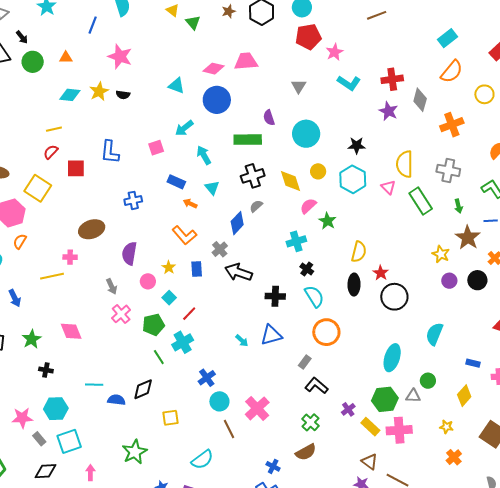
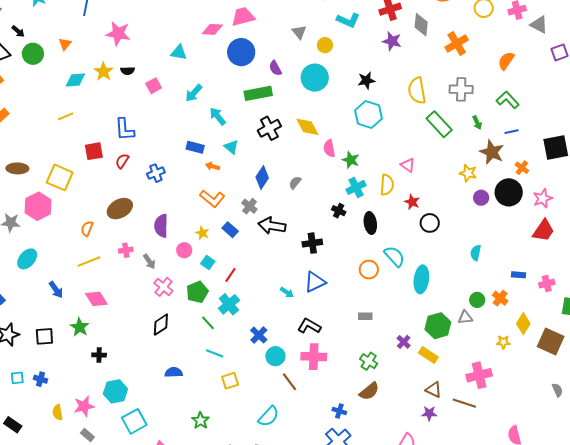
orange triangle: (66, 58) -> (65, 44), turned -40
blue circle: (217, 100) -> (241, 52), moved
pink square: (156, 148) -> (154, 86), moved
red semicircle: (51, 152) -> (122, 161), moved
yellow circle: (318, 171) -> (325, 45), moved
pink triangle: (388, 187) -> (408, 165), moved
gray semicircle: (256, 206) -> (295, 183), moved
pink semicircle: (308, 206) -> (329, 148), turned -48
orange semicircle: (20, 241) -> (87, 229), moved
cyan cross: (296, 241) -> (356, 187), moved
pink cross: (70, 257) -> (126, 250), moved
blue rectangle: (197, 269) -> (230, 230), turned -35
black circle: (477, 280) -> (509, 192), size x1.4
black ellipse: (354, 285) -> (370, 223), moved
cyan semicircle: (314, 296) -> (394, 256), moved
black circle: (394, 297) -> (430, 223), size x0.7
pink diamond: (71, 331) -> (96, 299), moved
orange circle: (326, 332) -> (369, 270), size x0.7
cyan semicircle: (434, 334) -> (476, 253), size x0.7
cyan ellipse: (392, 358) -> (421, 279), moved
gray rectangle: (305, 362) -> (365, 316), moved, turned 64
cyan line: (94, 385) -> (215, 353), moved, turned 30
black L-shape: (316, 386) -> (309, 326), moved
black diamond: (143, 389) -> (161, 325), moved
yellow diamond: (464, 396) -> (523, 324), moved
pink cross: (257, 408) -> (314, 357), turned -35
pink cross: (399, 430) -> (479, 375), moved
gray rectangle: (39, 439) -> (87, 435), moved
green star: (135, 452) -> (201, 421), size x0.7
orange cross: (454, 457) -> (500, 298), moved

